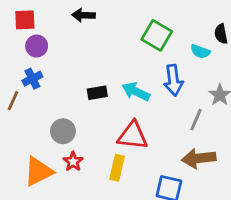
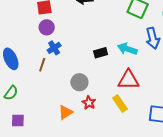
purple circle: (37, 46) -> (47, 27), moved
yellow rectangle: (117, 168) -> (120, 104), turned -42
orange triangle: (38, 172) -> (65, 112), size x0.7

